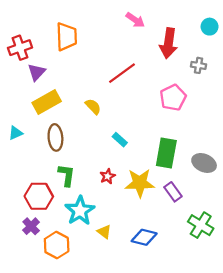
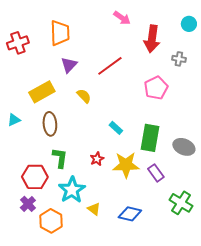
purple triangle: (37, 72) -> (69, 65), moved
cyan rectangle: (120, 140) -> (116, 128), moved

